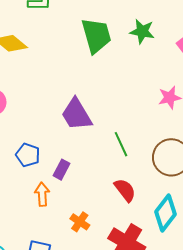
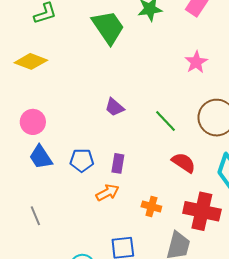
purple trapezoid: (76, 114) -> (115, 107), size x0.6
orange arrow: (42, 194) -> (108, 193), turned 85

